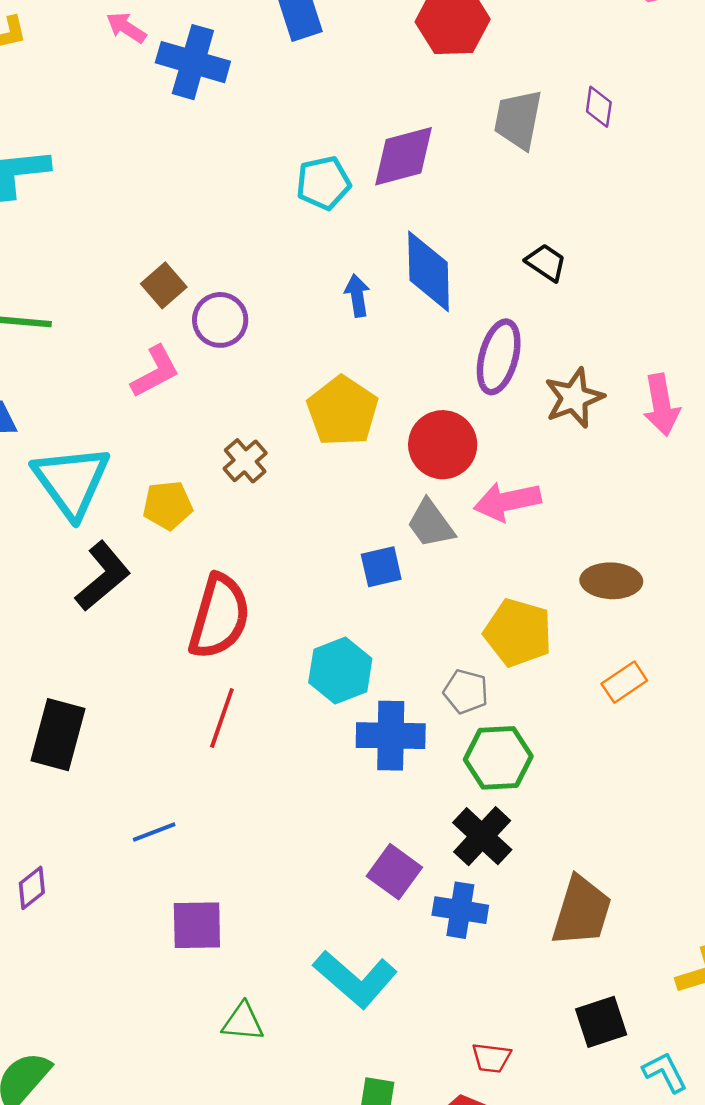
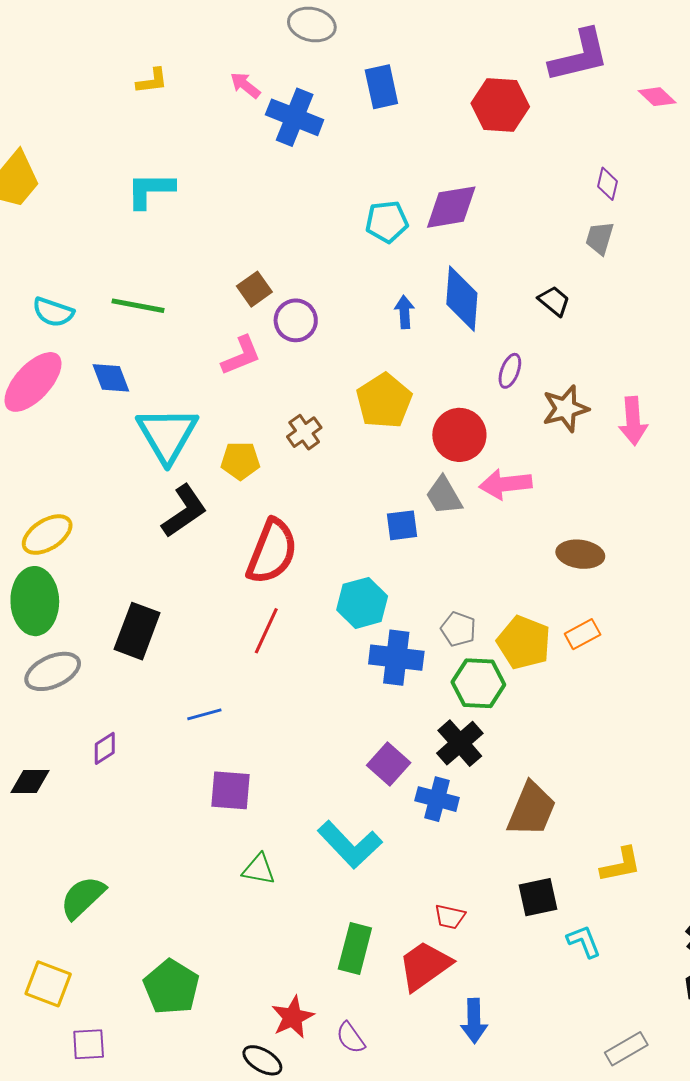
gray trapezoid: (518, 120) -> (600, 238), moved, size x0.7
purple ellipse: (499, 357) -> (510, 371), size x0.6
yellow pentagon: (518, 633) -> (524, 642), moved

